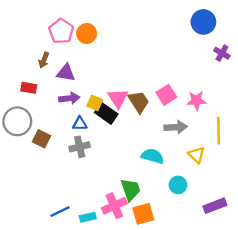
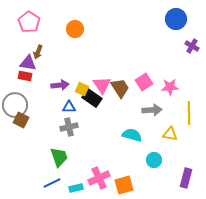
pink pentagon: (61, 31) -> (29, 22), moved
purple triangle: (66, 73) -> (28, 63), moved
brown square: (42, 139) -> (21, 120), moved
yellow triangle: (196, 155) -> (170, 134), turned -35
green trapezoid: (131, 190) -> (59, 157), moved
purple rectangle: (215, 206) -> (186, 178), turned -54

